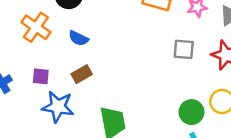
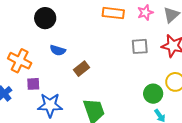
orange cross: (36, 27) -> (20, 61), moved
brown rectangle: (82, 74) -> (81, 69), moved

